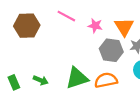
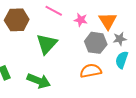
green triangle: (77, 78) -> (47, 44), moved, turned -30
green arrow: (41, 80) -> (39, 81), moved, size x1.6

